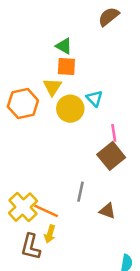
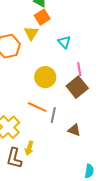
orange square: (66, 66) -> (42, 17), turned -35
yellow circle: (70, 109) -> (45, 77), moved
orange line: (46, 211) -> (37, 107), moved

